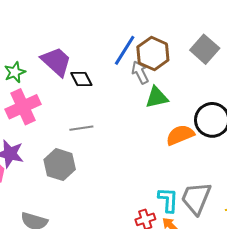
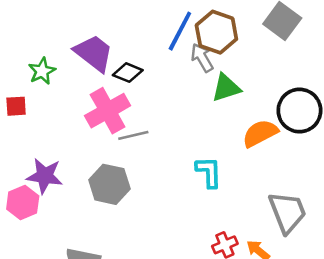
black diamond: (81, 79) -> (128, 73), turned -35
pink cross: (23, 107) -> (108, 111), moved
gray trapezoid: (196, 198) -> (287, 212), turned 141
cyan L-shape: (168, 200) -> (209, 172), moved

